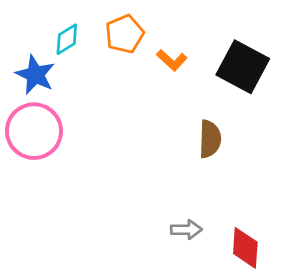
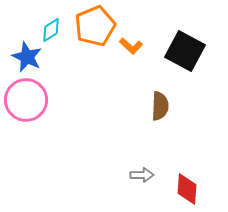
orange pentagon: (125, 34) -> (95, 26), size x1.4

